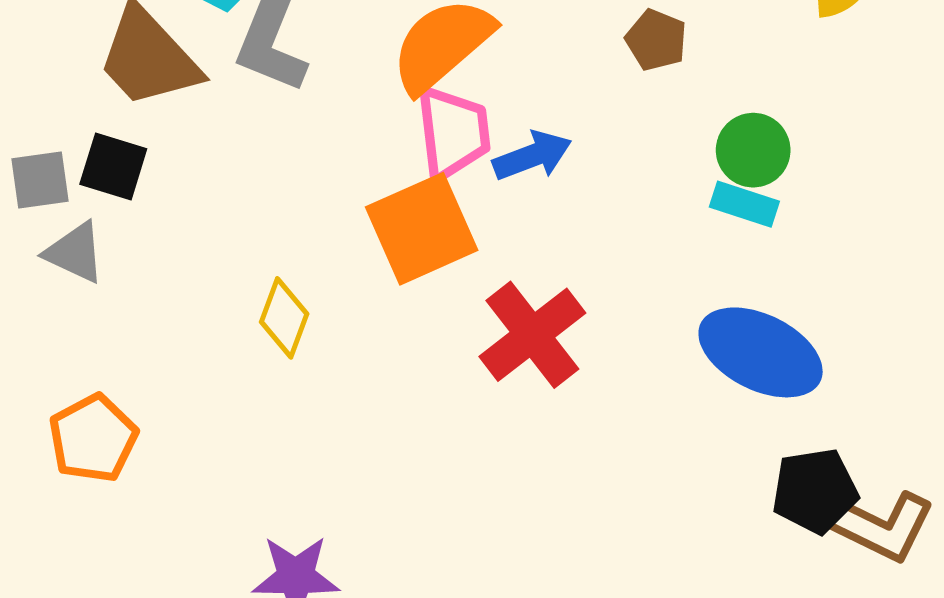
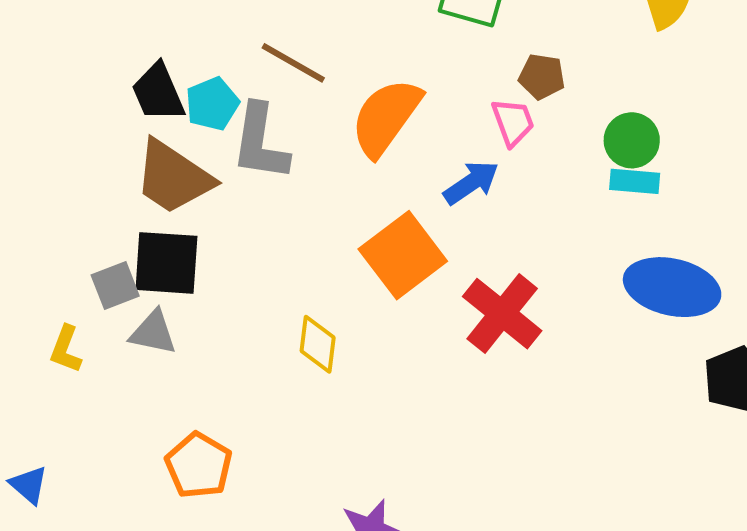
pink trapezoid: (453, 133) -> (513, 122), moved, size x0.7
black square: (113, 166) -> (166, 263), size x1.4

